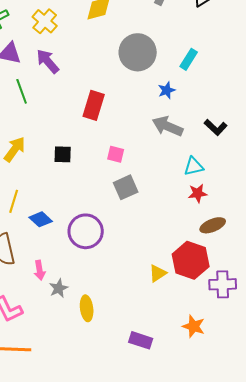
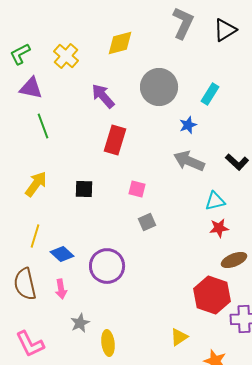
purple arrow: (48, 61) -> (103, 96), moved
gray square: (126, 187) -> (147, 222), size x0.7
pink arrow: (40, 270) -> (61, 289), moved
yellow triangle: (158, 273) -> (179, 337), moved

